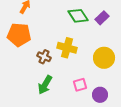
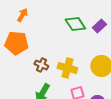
yellow cross: (67, 48) -> (67, 68), moved

